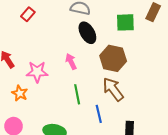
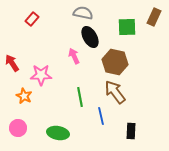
pink arrow: (71, 61) -> (74, 56), moved

